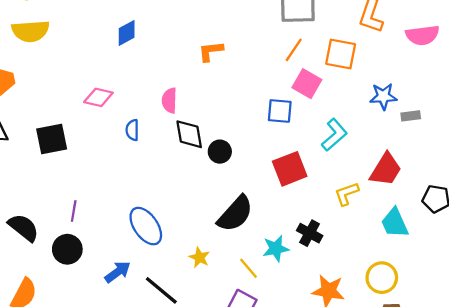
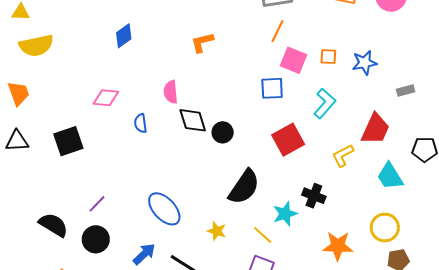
orange square: (341, 54) -> (328, 57), moved, size x0.6
gray rectangle: (411, 116) -> (406, 90), moved
purple line: (74, 211) -> (97, 204), turned 42

